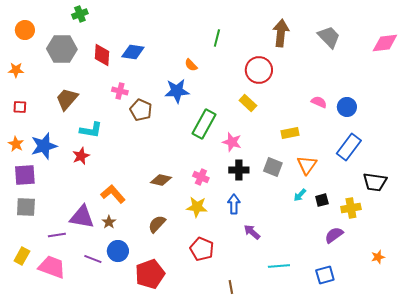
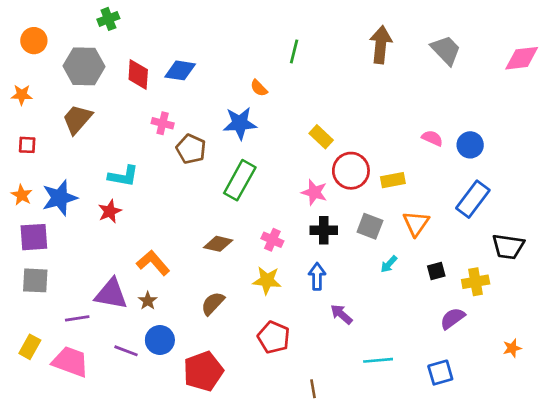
red circle: (259, 70) -> (351, 171), moved
brown trapezoid: (67, 99) -> (77, 119), moved
yellow rectangle: (248, 103) -> (321, 137), moved
green rectangle: (204, 124) -> (240, 180), moved
cyan arrow: (300, 195) -> (389, 264), moved

